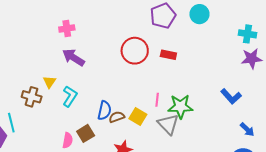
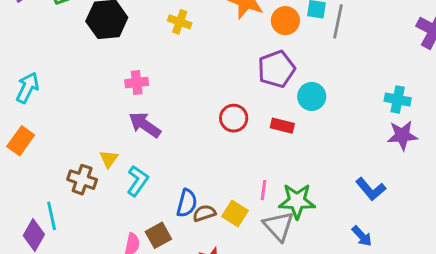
cyan circle: (199, 14) -> (312, 96), moved
red circle: (135, 51) -> (234, 118), size x0.7
blue arrow: (247, 130) -> (362, 236), moved

